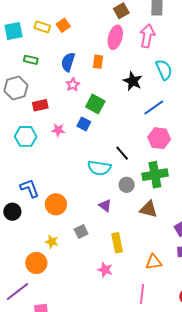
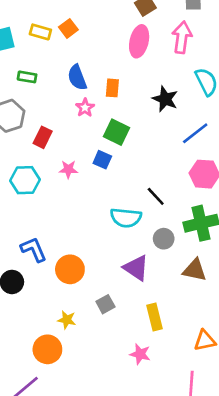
blue semicircle: (68, 62) -> (77, 77), turned -36
orange rectangle: (98, 62) -> (112, 88), moved
red rectangle: (40, 105) -> (43, 137), turned -49
purple triangle: (105, 206) -> (136, 268), size x1.5

